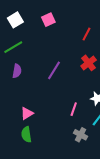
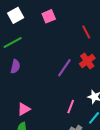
red line: (86, 34) -> (86, 32), turned -56
purple line: (54, 70) -> (64, 68), moved

